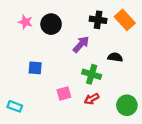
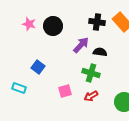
black semicircle: (115, 57) -> (100, 52), moved
blue square: (35, 68) -> (38, 67), turned 32
cyan rectangle: (15, 106) -> (19, 88), moved

